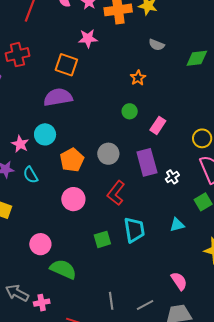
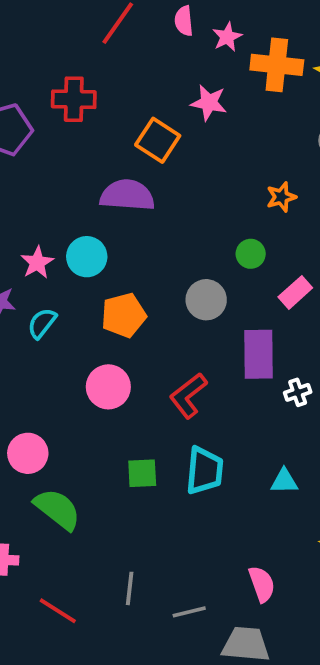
gray circle: (108, 154) -> (206, 300), moved
cyan semicircle: (31, 175) -> (42, 323), turned 54

